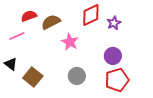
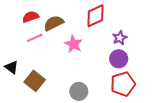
purple star: (114, 23) -> (120, 38), moved
pink line: (17, 36) -> (35, 38), moved
gray circle: (77, 76) -> (79, 91), moved

